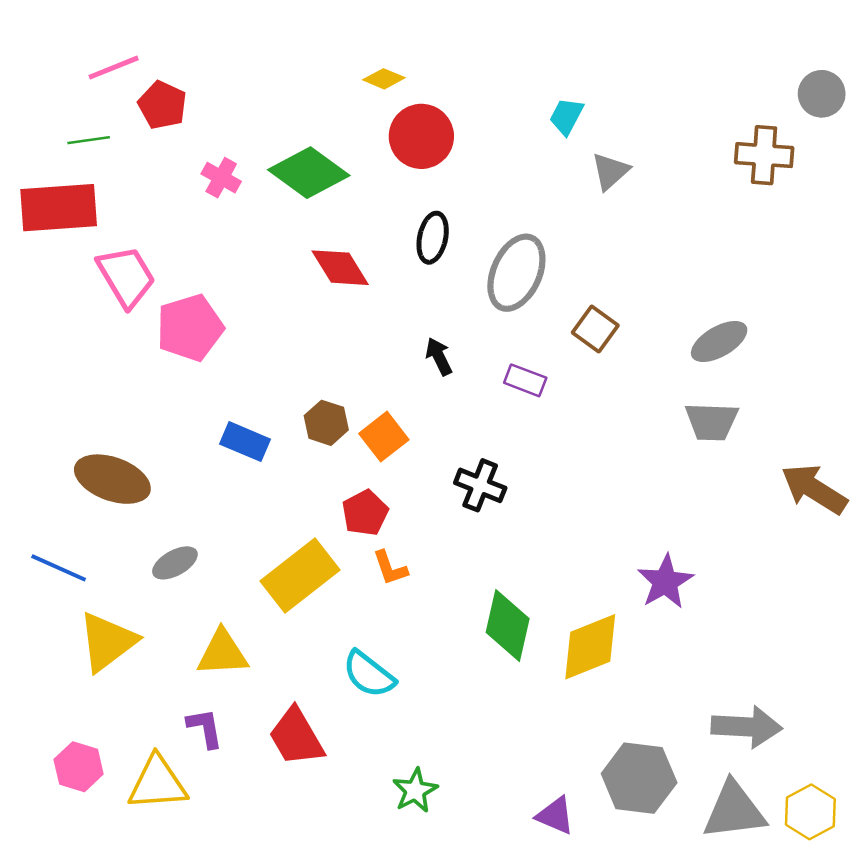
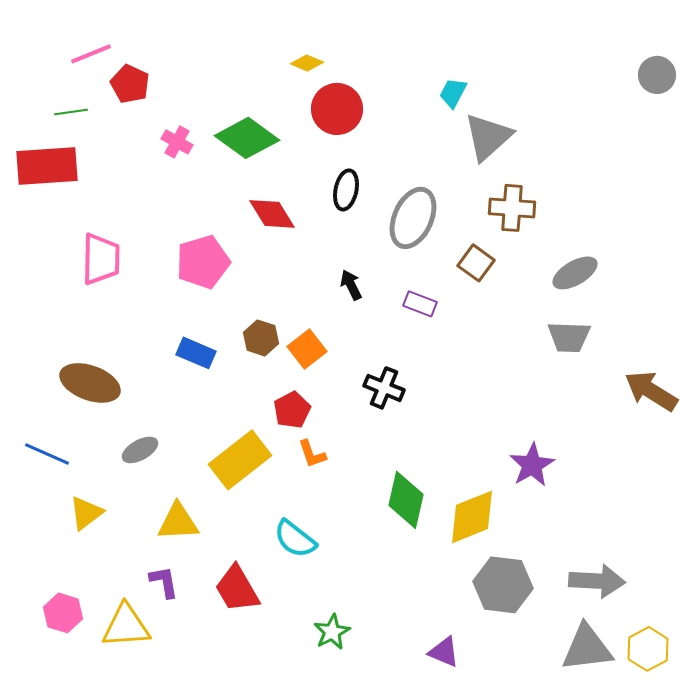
brown cross: (764, 155) -> (512, 208), moved
gray triangle: (610, 171) -> (488, 137), size x1.6
pink trapezoid: (126, 276) -> (101, 259), moved, turned 32
pink pentagon: (190, 328) -> (203, 262), moved
yellow triangle: (107, 642) -> (86, 513), size x0.7
gray hexagon: (639, 778) -> (503, 585), moved

